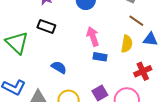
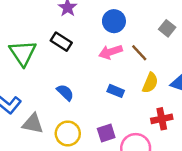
brown line: (136, 21) -> (139, 53), moved
pink arrow: (93, 36) -> (110, 52), moved, turned -102

